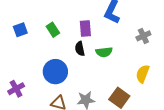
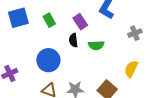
purple rectangle: (85, 29) -> (80, 22), turned -35
blue square: (20, 30) -> (18, 18), size x1.5

